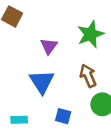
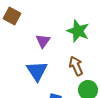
green star: (90, 34) -> (78, 31), turned -30

